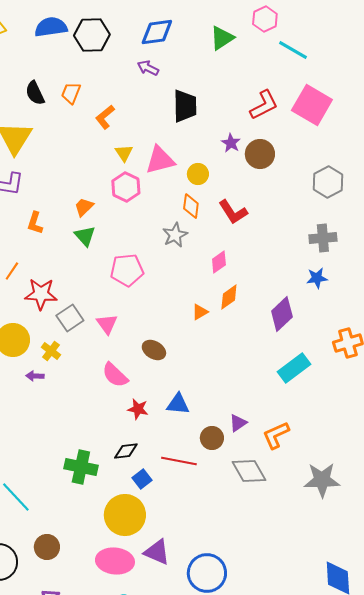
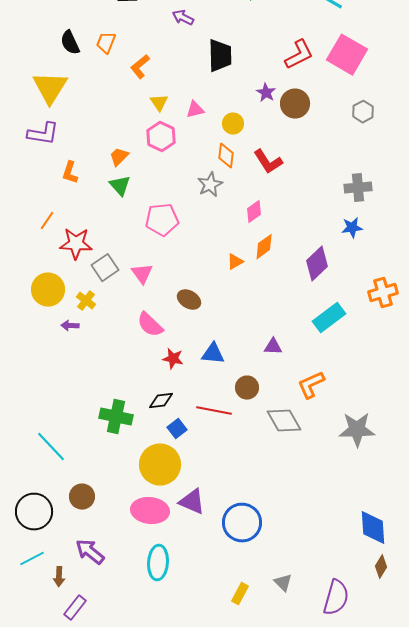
pink triangle: (160, 160) -> (195, 110), size x0.6
gray hexagon: (328, 182) -> (363, 112), moved, size x0.7
purple triangle: (238, 423) -> (273, 347), moved, turned 36

